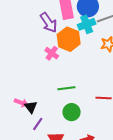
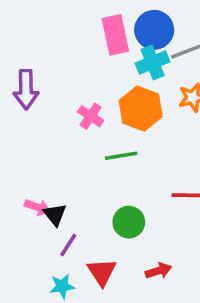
purple arrow: (49, 23) -> (26, 89), moved, turned 35
orange hexagon: (69, 39) -> (141, 109), moved
green line: (66, 88) -> (121, 156), moved

